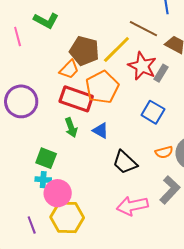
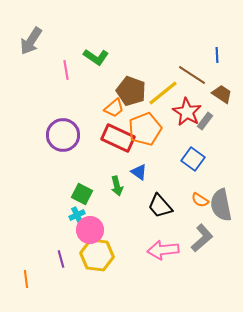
green arrow: (71, 128) -> (117, 186), moved
orange semicircle: (164, 152) -> (200, 200), turned 42
cyan cross: (43, 180) -> (77, 215), turned -35

